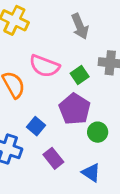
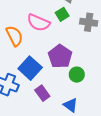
green square: (80, 75) -> (62, 14), moved
blue square: (36, 126) -> (30, 68), size x1.6

